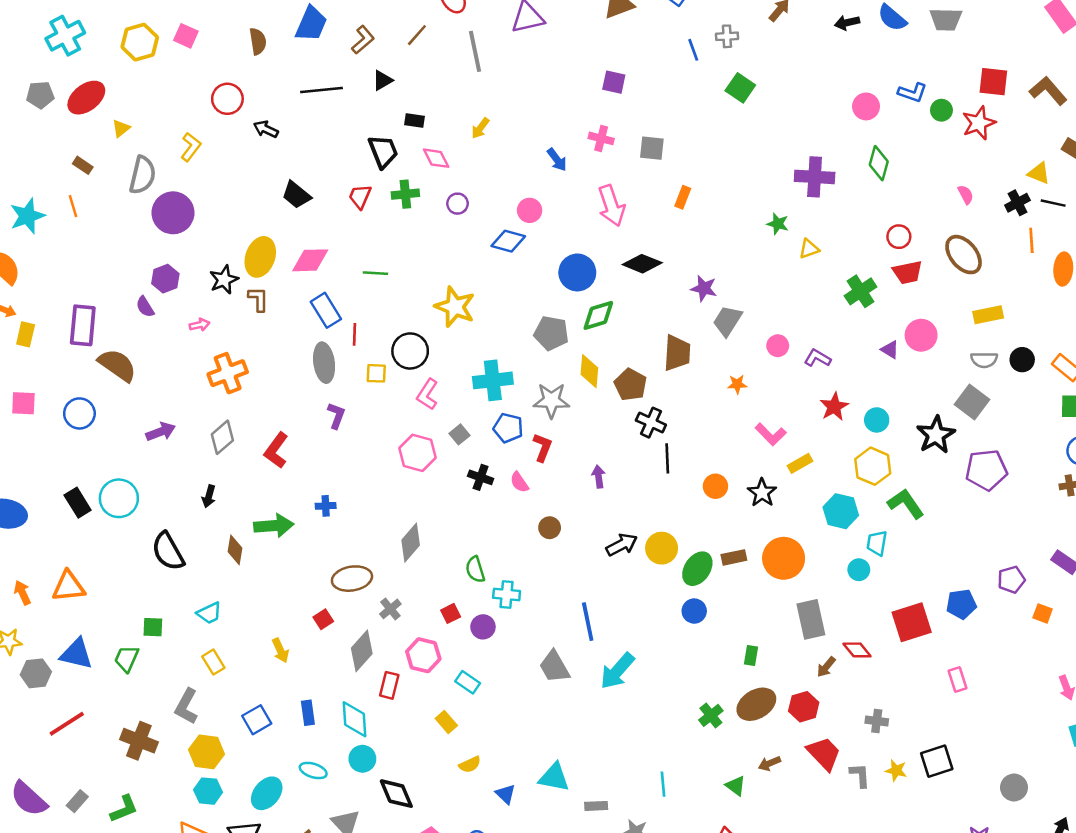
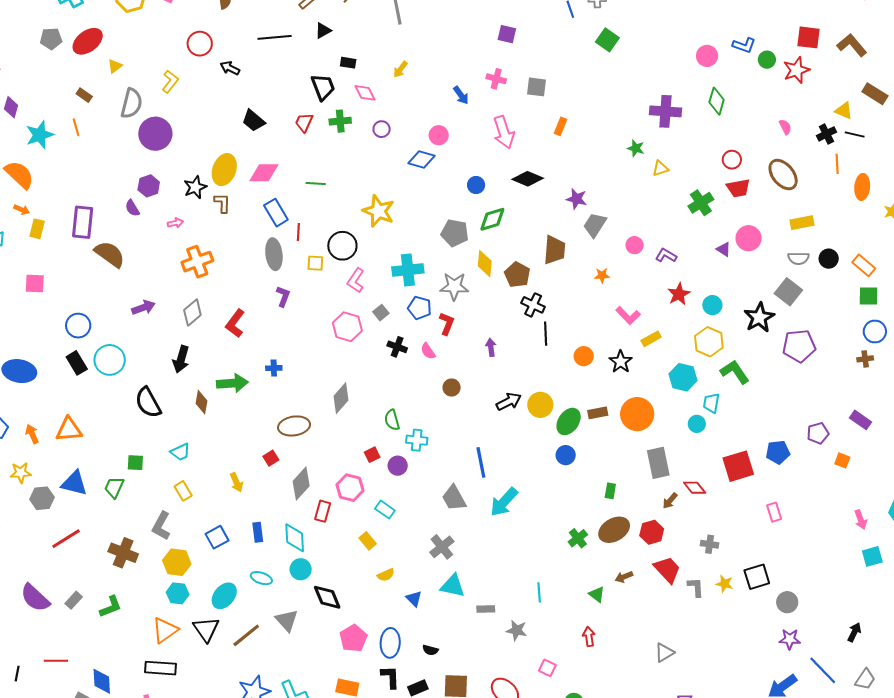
blue circle: (577, 272) -> (476, 185), size x0.6
blue circle: (79, 413) -> (78, 326), moved
black arrow: (209, 496) -> (181, 359), size x1.5
gray cross: (390, 609) -> (442, 547), moved, size x1.4
gray circle: (1014, 788) -> (787, 602), moved

